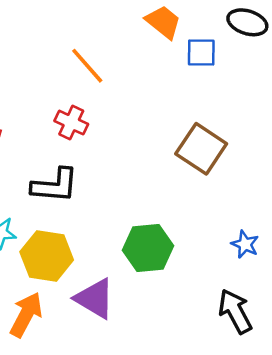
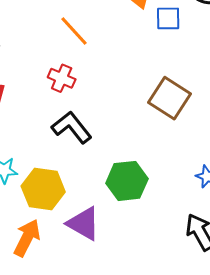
black L-shape: (55, 185) -> (72, 127), moved, turned -132

